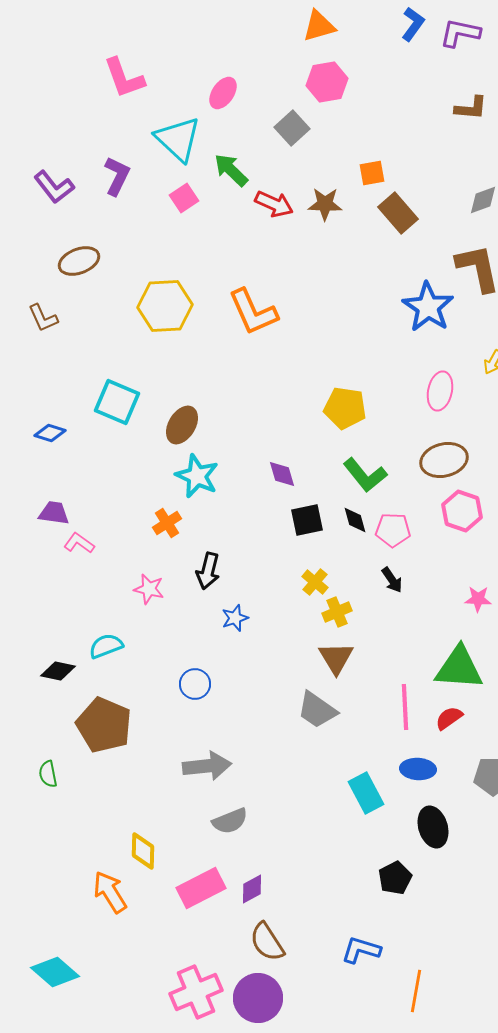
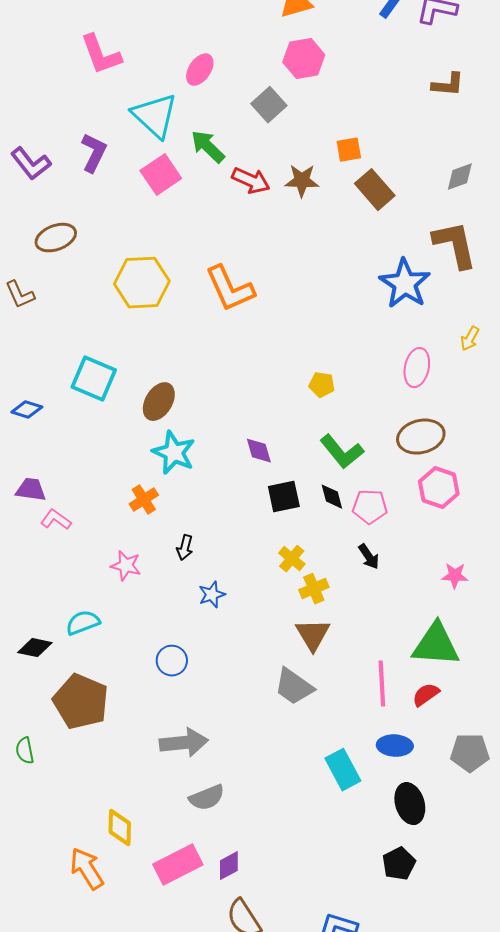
pink square: (184, 198) -> (161, 175), size x1.4
yellow pentagon: (345, 408) -> (322, 385), size x0.6
black arrow: (208, 571) -> (185, 548), size x0.7
black pentagon: (395, 878) -> (399, 864), moved

